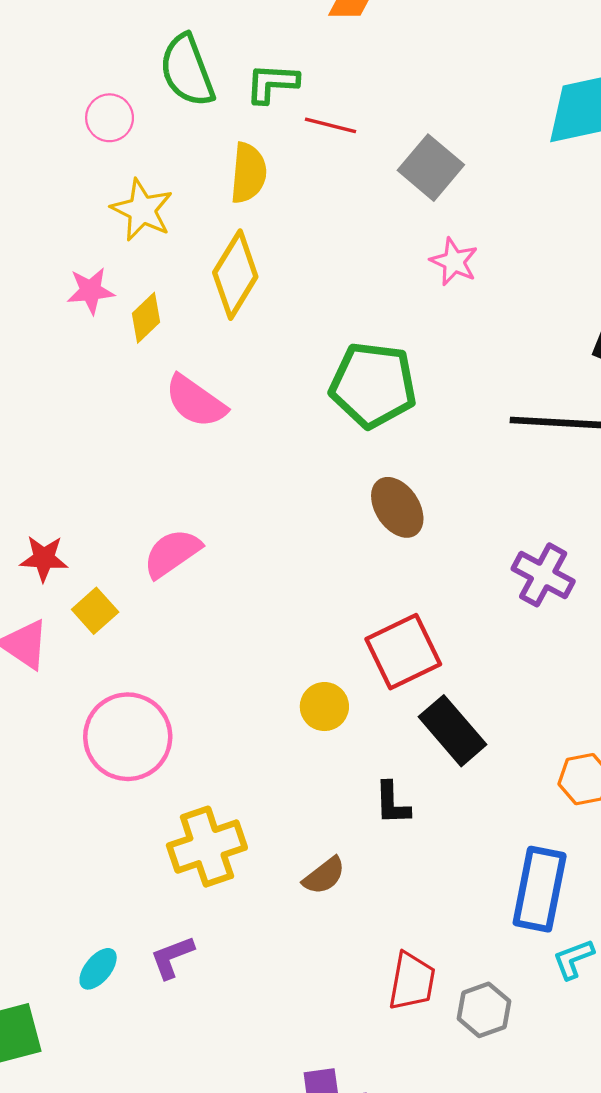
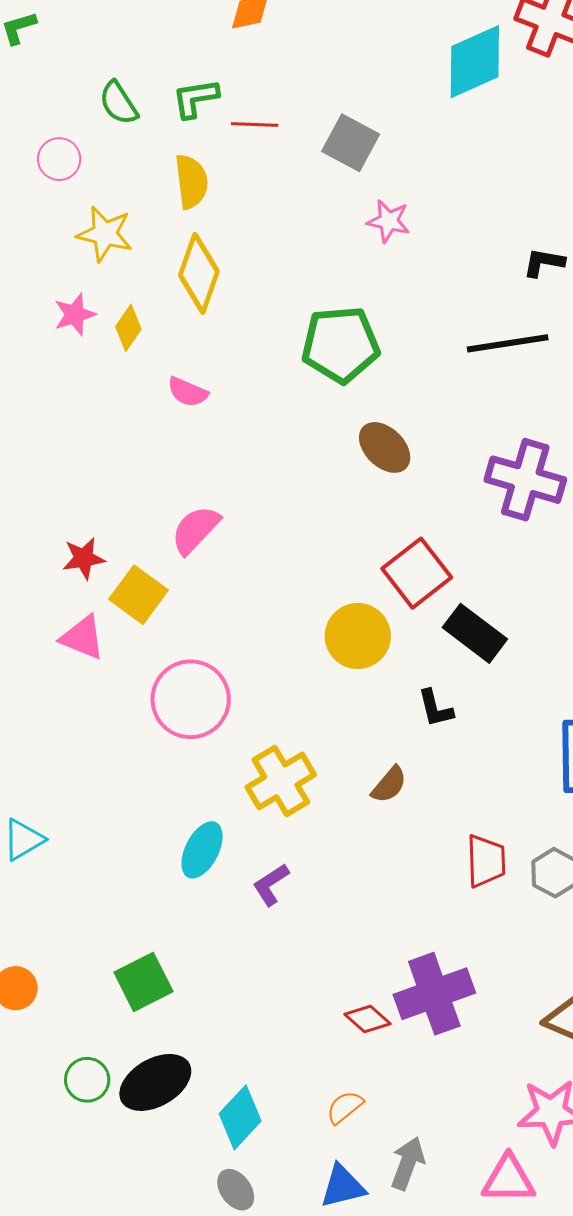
green semicircle: (187, 71) -> (118, 103), size x0.7
pink semicircle: (196, 401) -> (188, 392), size x0.7
purple cross: (543, 575) -> (525, 480), size x1.4
yellow square: (95, 611) -> (138, 595), size x1.4
yellow circle: (324, 707) -> (358, 636), size x1.5
cyan ellipse: (98, 969) -> (202, 850), moved, size x1.4

